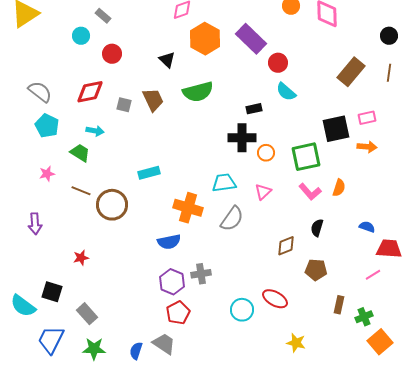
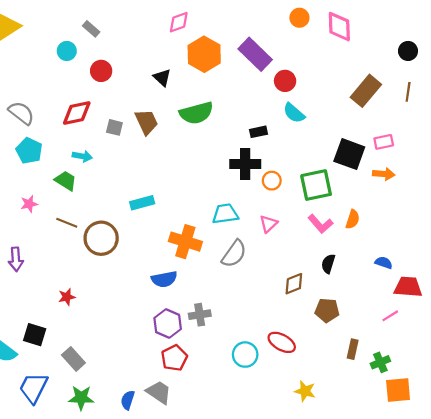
black square: (336, 129) -> (349, 154), turned 32
orange square: (380, 342) -> (398, 390), turned 35

